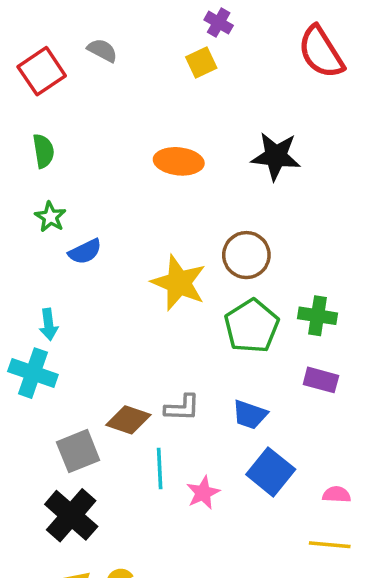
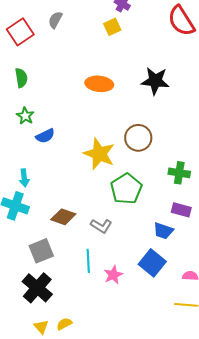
gray semicircle: (102, 50) -> (55, 20), turned -90
green pentagon: (252, 326) -> (126, 189), moved
gray L-shape: (182, 408) -> (101, 226), turned 30
blue trapezoid: (250, 415) -> (163, 231), moved
brown diamond: (128, 420) -> (63, 217), moved

